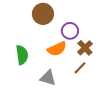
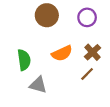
purple circle: (70, 31) -> (87, 17), moved
gray triangle: (48, 78) -> (38, 85), moved

